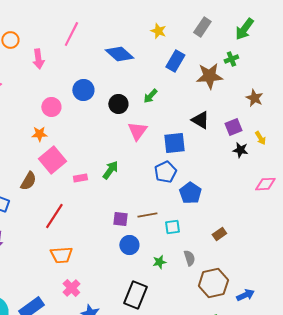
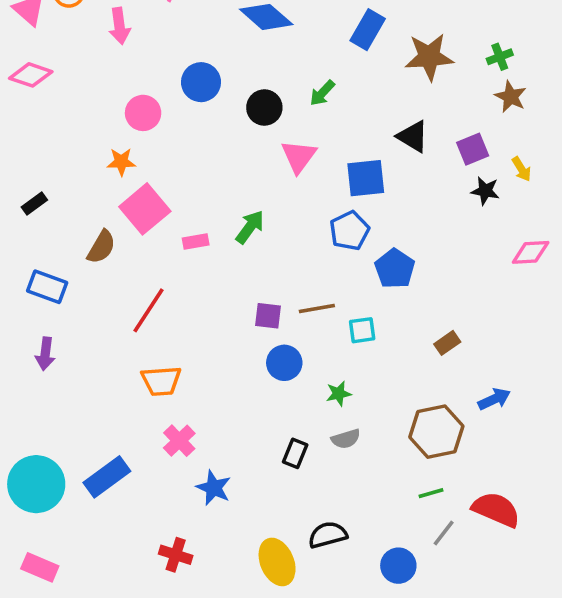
green cross: (231, 59) -> (500, 57), moved
gray semicircle: (189, 258) -> (346, 439), moved, turned 91
black rectangle: (135, 295) -> (295, 453), size x0.6
blue arrow: (245, 295) -> (494, 399), moved

